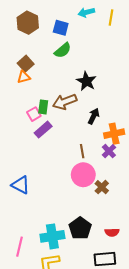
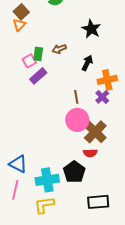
orange triangle: (24, 77) -> (19, 25), turned -32
black star: (86, 81) -> (91, 29), moved
brown arrow: (65, 102) -> (59, 49), size x0.6
blue triangle: (21, 185) -> (18, 164), moved
brown cross: (102, 187) -> (95, 132), size x1.6
red semicircle: (112, 232) -> (90, 153), moved

